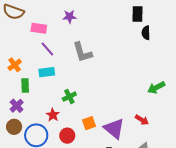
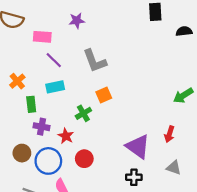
black semicircle: (146, 33) -> (184, 31), moved, turned 88
purple cross: (17, 106) -> (42, 127), moved, turned -32
red arrow: (142, 120) -> (169, 134), turned 80
orange square: (89, 123) -> (104, 95), moved

